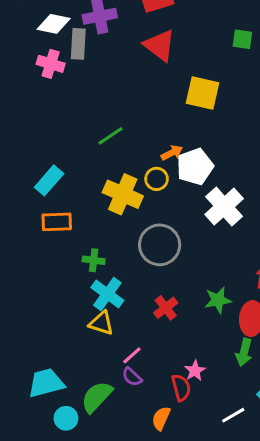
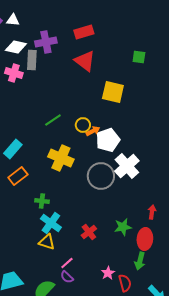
yellow circle: (157, 179) -> (83, 125), moved
orange rectangle: (57, 222) -> (18, 176), turned -36
gray circle: (160, 245) -> (101, 176), moved
red semicircle: (181, 388) -> (125, 283), moved

